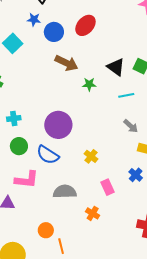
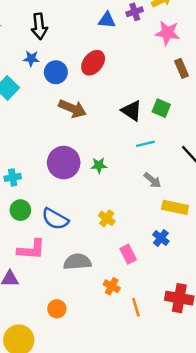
green star: (89, 84) -> (99, 165), moved
purple circle: (58, 125) -> (64, 163), moved
orange line: (61, 246) -> (136, 307), moved

